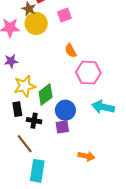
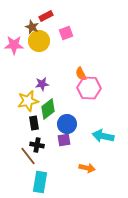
orange semicircle: (71, 51) -> (81, 74), moved
purple star: (11, 61) -> (42, 84), moved
cyan arrow: (103, 107) -> (103, 136), moved
black rectangle: (17, 109) -> (34, 123), moved
black cross: (34, 121) -> (37, 145), moved

